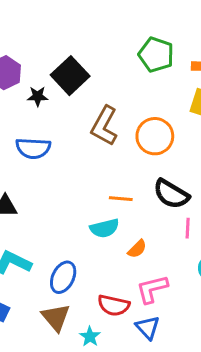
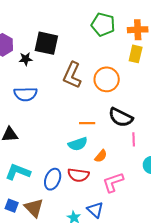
black square: (70, 76) -> (46, 43), turned -30
red semicircle: (114, 305) -> (78, 175), moved
brown triangle: (56, 317) -> (34, 208), moved
blue triangle: (148, 328) -> (95, 210), moved

